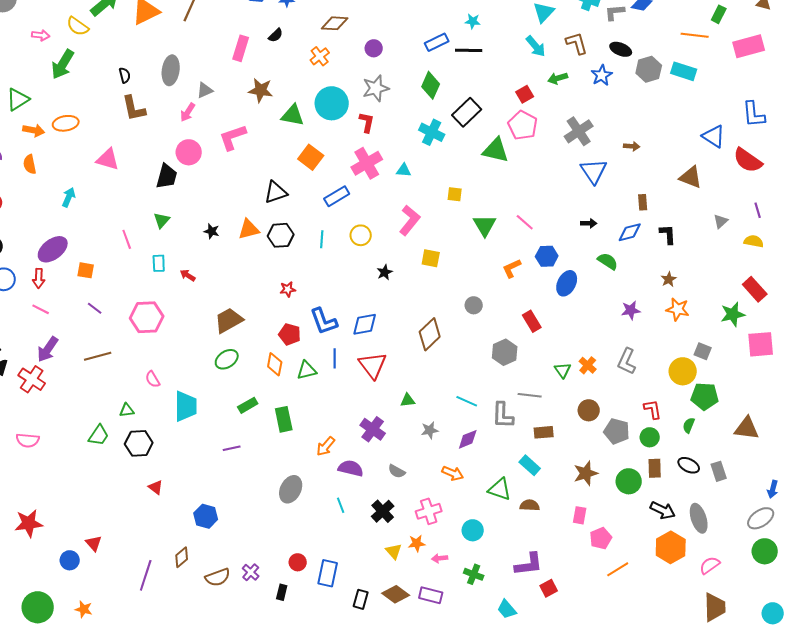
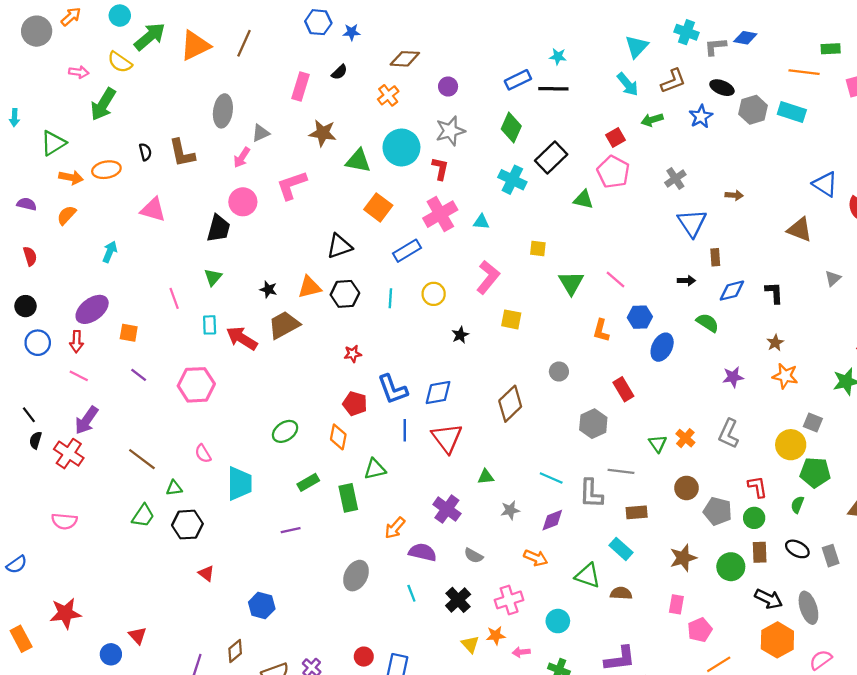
green rectangle: (719, 14) -> (831, 49), turned 60
brown L-shape: (577, 43) -> (673, 81), turned 85
black semicircle: (125, 75) -> (145, 152), moved
gray cross: (579, 131) -> (675, 179), size x0.7
green triangle: (496, 150) -> (583, 200), size x0.7
orange semicircle: (30, 164) -> (67, 215), turned 54
brown rectangle: (643, 202) -> (715, 257), moved
orange L-shape: (512, 268) -> (601, 330), turned -50
red arrow: (188, 275) -> (242, 338), size x1.8
brown trapezoid: (229, 320) -> (284, 325), moved
brown line: (98, 356) -> (142, 459), moved, turned 52
green triangle: (307, 370) -> (375, 469), moved

